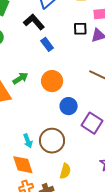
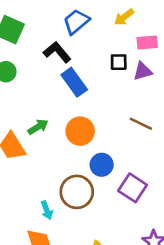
blue rectangle: (47, 44) -> (74, 82), size x1.5
brown circle: (52, 141) -> (77, 192), moved

